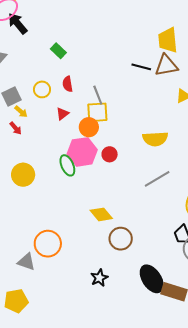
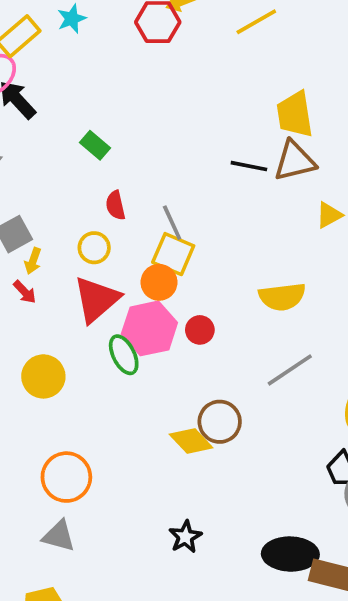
yellow circle: (42, 89) -> (94, 248), moved
yellow arrow: (21, 112) -> (33, 261), turned 72
yellow square: (97, 112) -> (173, 254), turned 30
red triangle: (62, 114) -> (97, 299), moved, size x2.0
brown circle: (121, 239) -> (220, 422), moved
orange circle: (48, 244) -> (66, 477), moved
black star: (99, 278) -> (185, 537), moved
black ellipse: (152, 279) -> (290, 554), turned -52

